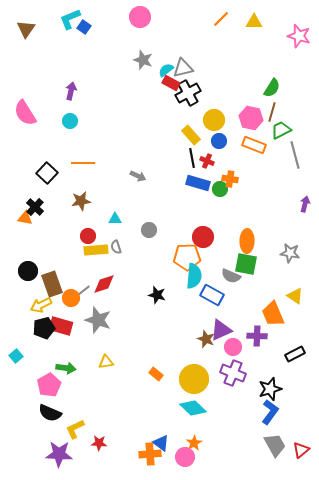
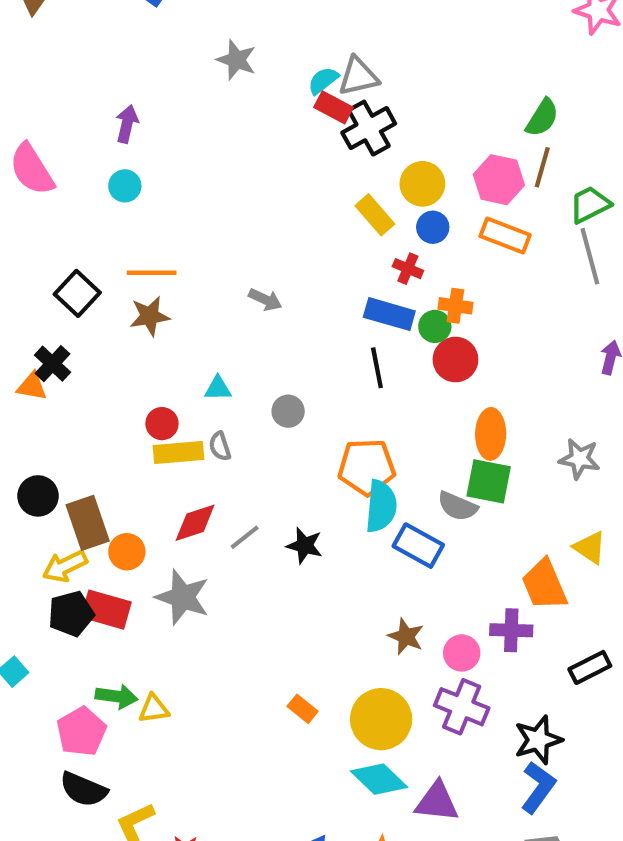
gray star: (143, 60) -> (236, 60), moved
green trapezoid: (281, 130) -> (590, 204), moved
black line: (192, 158) -> (377, 368), moved
brown star: (81, 201) -> (150, 316), moved
red circle: (203, 237) -> (455, 360), moved
gray line: (83, 291) -> (245, 537), moved
purple triangle: (221, 330) -> (437, 802), moved, turned 30
yellow triangle: (106, 362) -> (154, 709), moved

